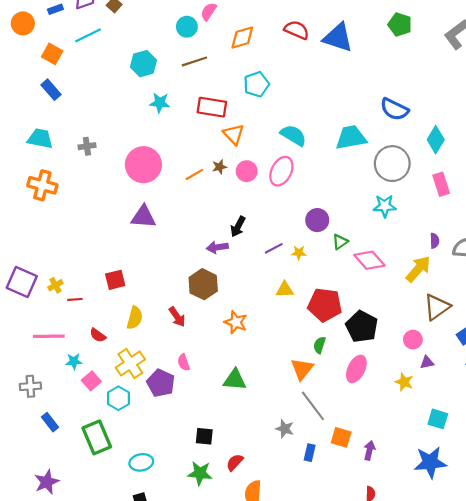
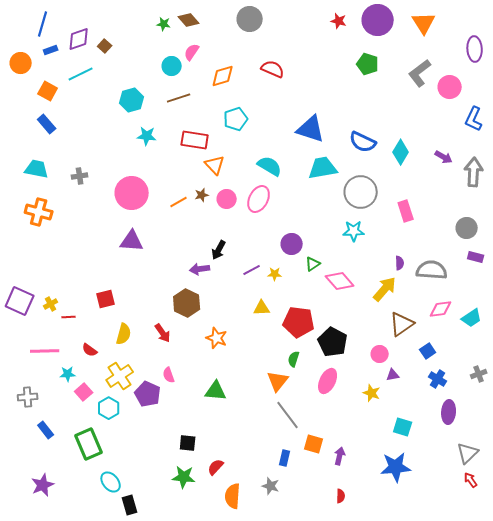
blue triangle: (338, 38) -> (311, 129), moved
cyan diamond: (436, 140) -> (401, 152), moved
gray star: (285, 429) -> (271, 486), moved
cyan ellipse: (141, 462) -> (111, 482), moved, turned 60

